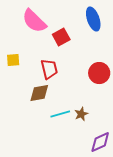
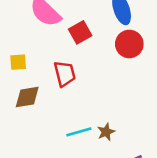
red circle: (99, 73) -> (129, 44), moved
brown diamond: (39, 93) -> (27, 97), moved

